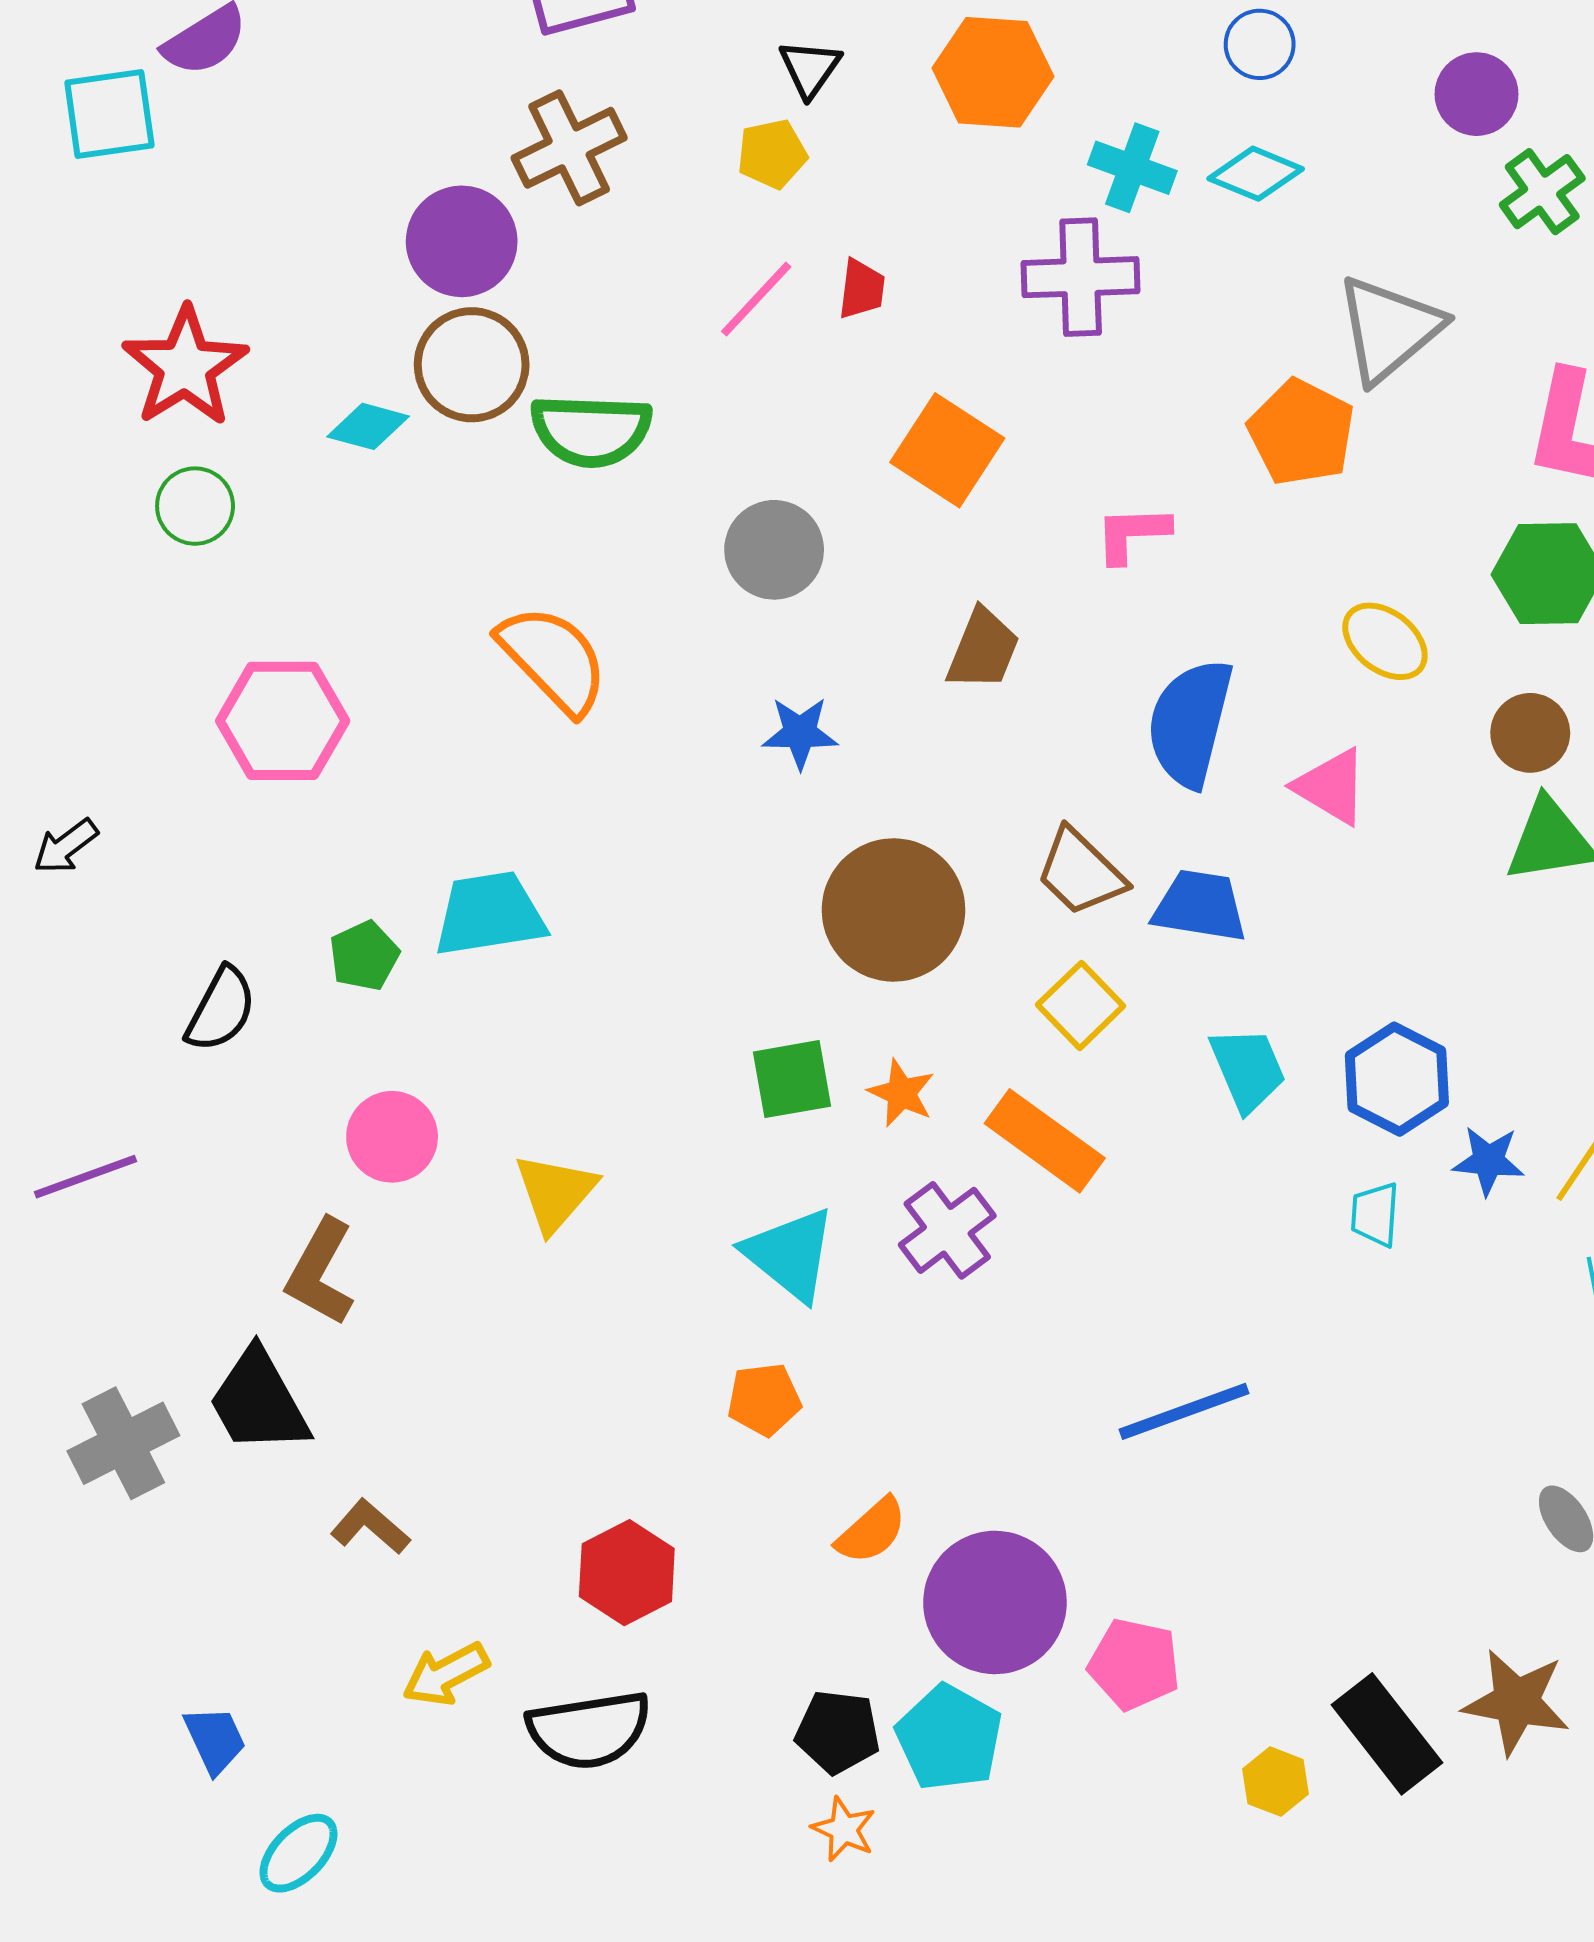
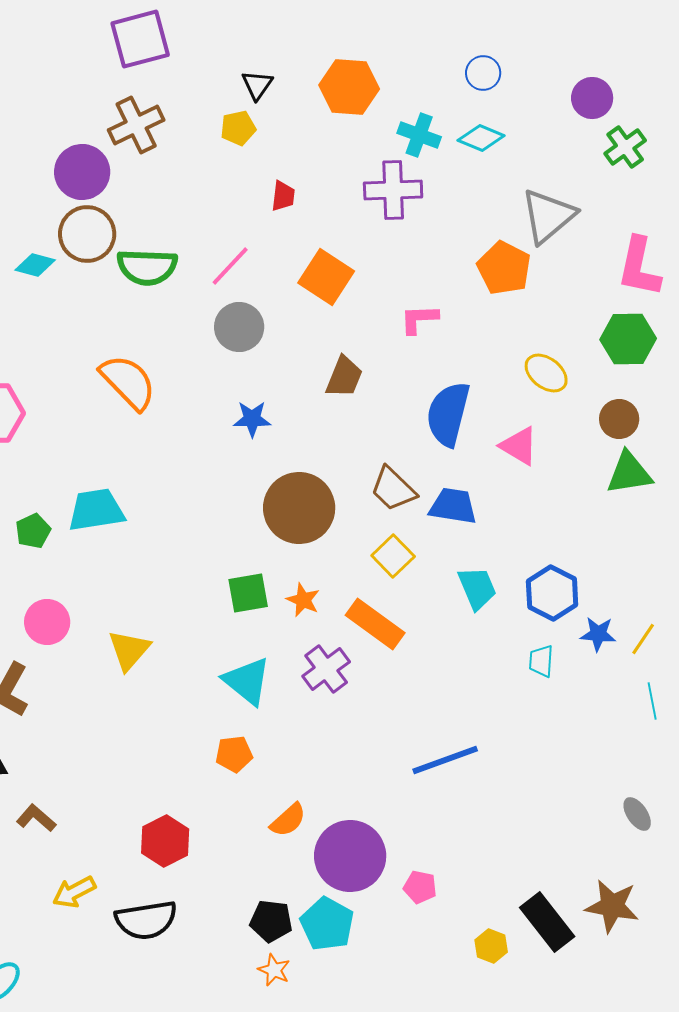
pink line: (756, 299) -> (230, 266), moved
pink pentagon: (1134, 1664) -> (420, 887), size x0.7

